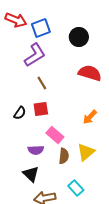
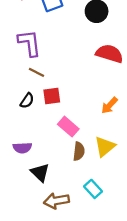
purple L-shape: (35, 55) -> (29, 43), moved, turned -65
brown line: (42, 83) -> (36, 72), moved, turned -32
purple semicircle: (36, 150) -> (22, 148), moved

